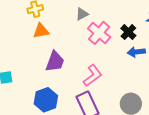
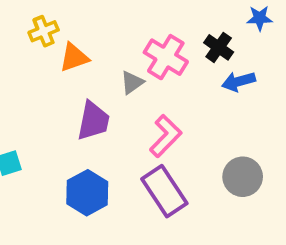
gray triangle: (82, 14) -> (132, 82), moved
orange triangle: (41, 31) -> (74, 57), moved

